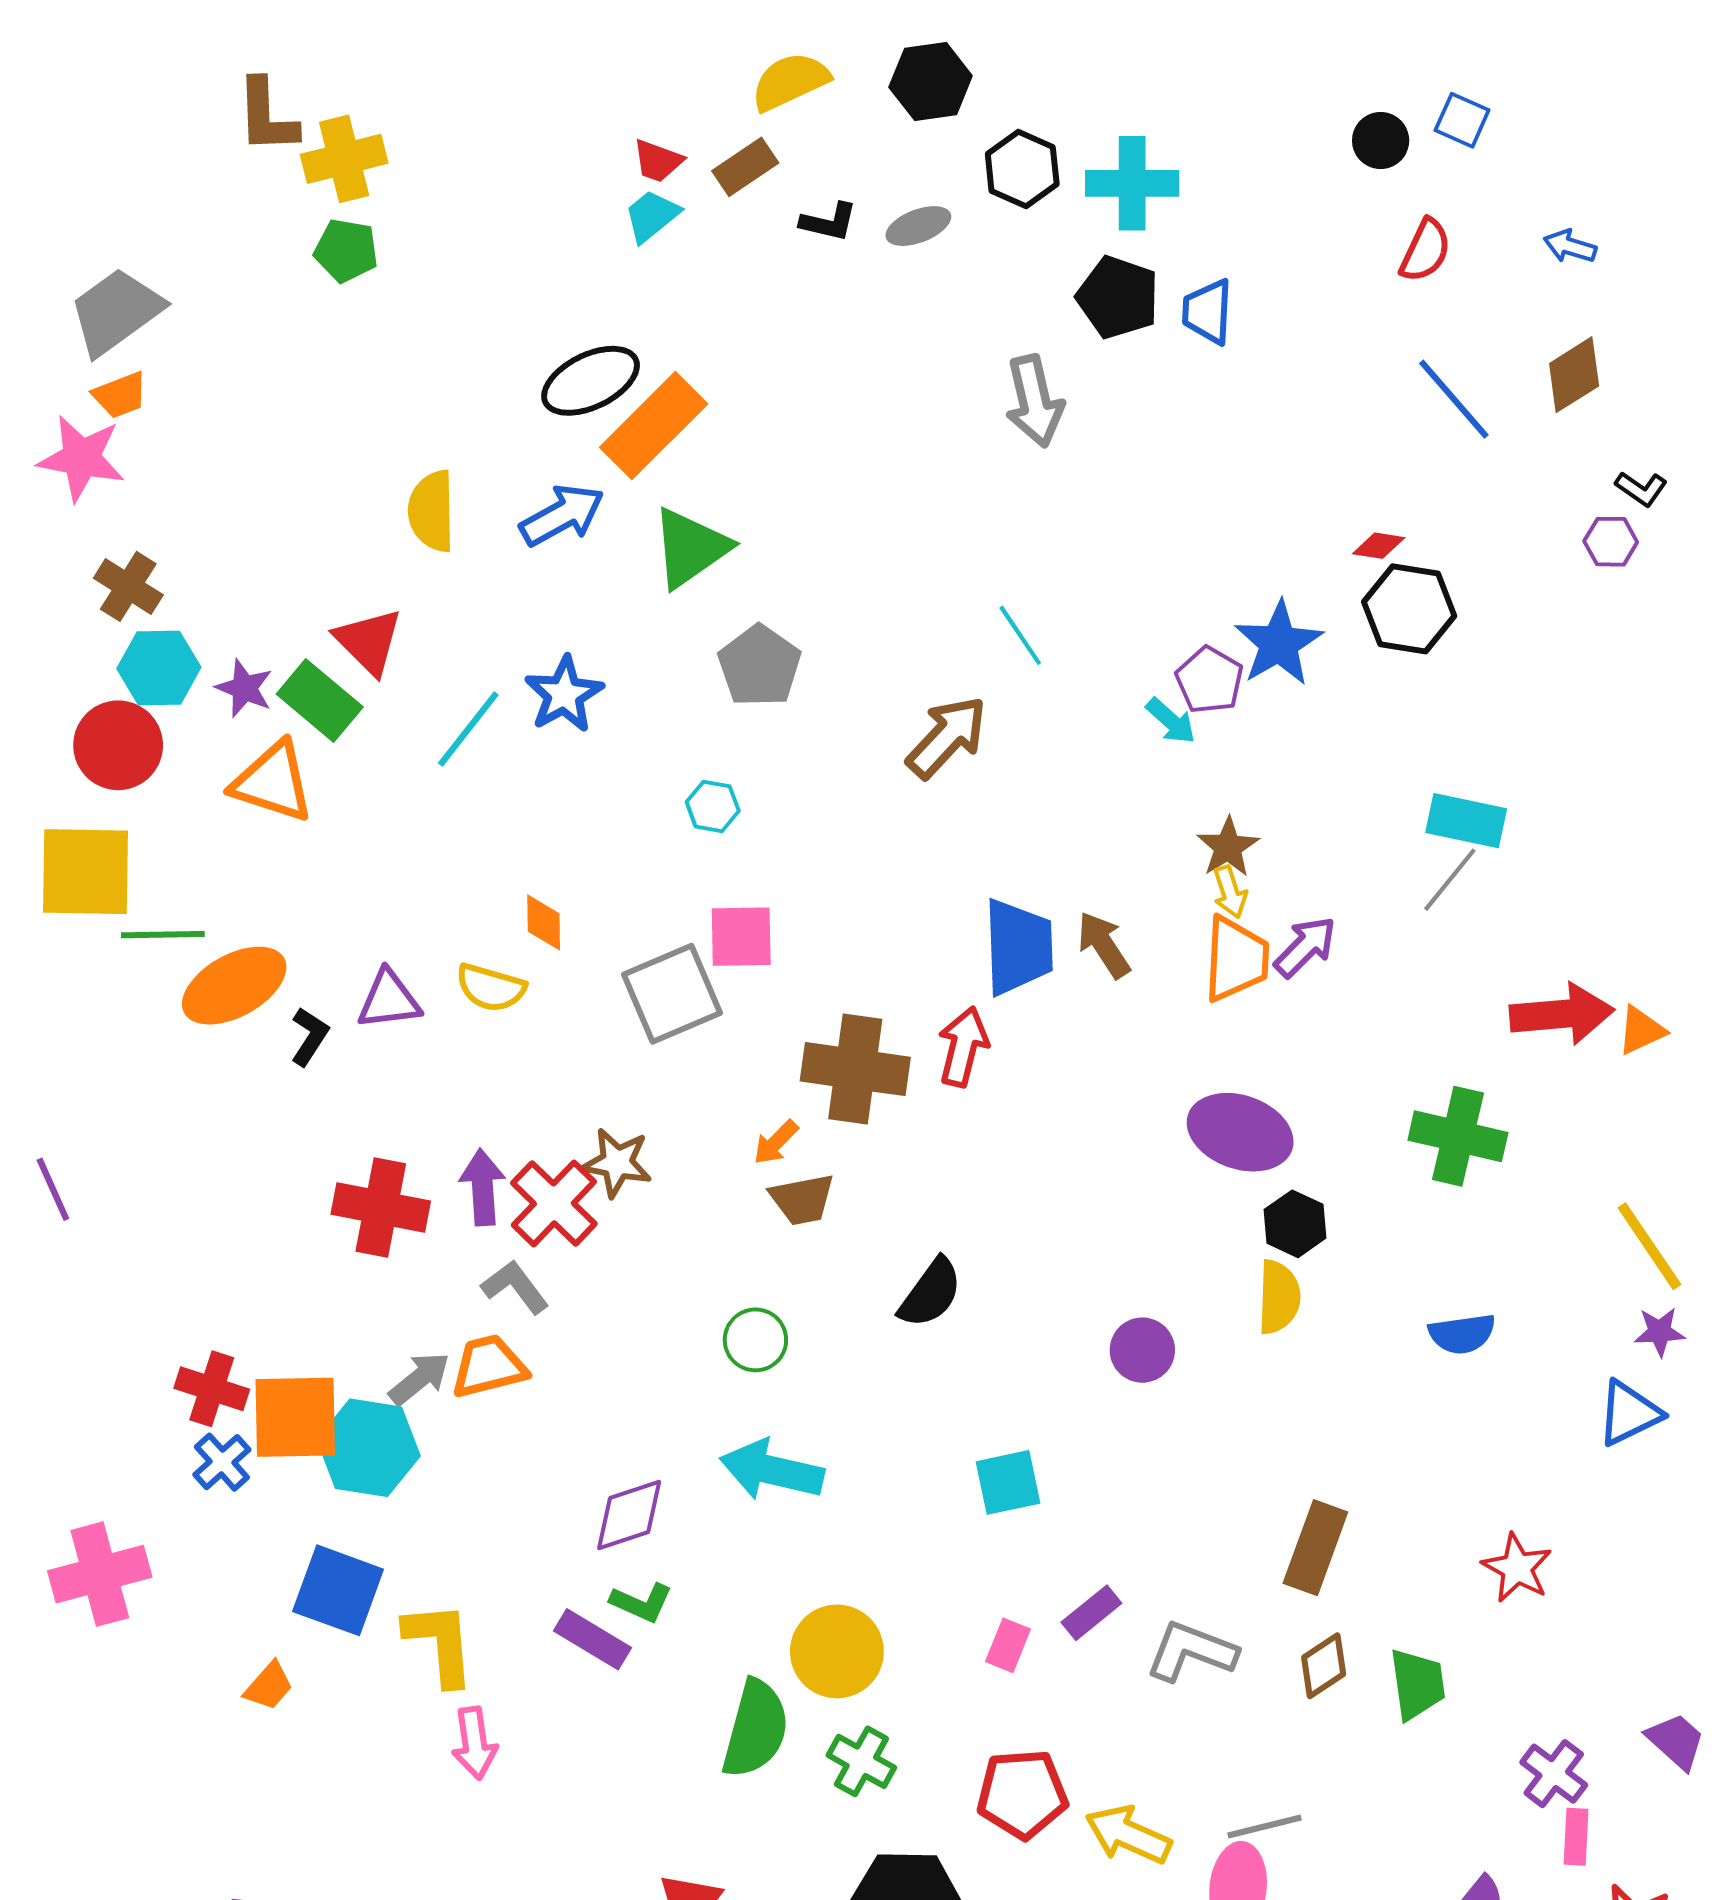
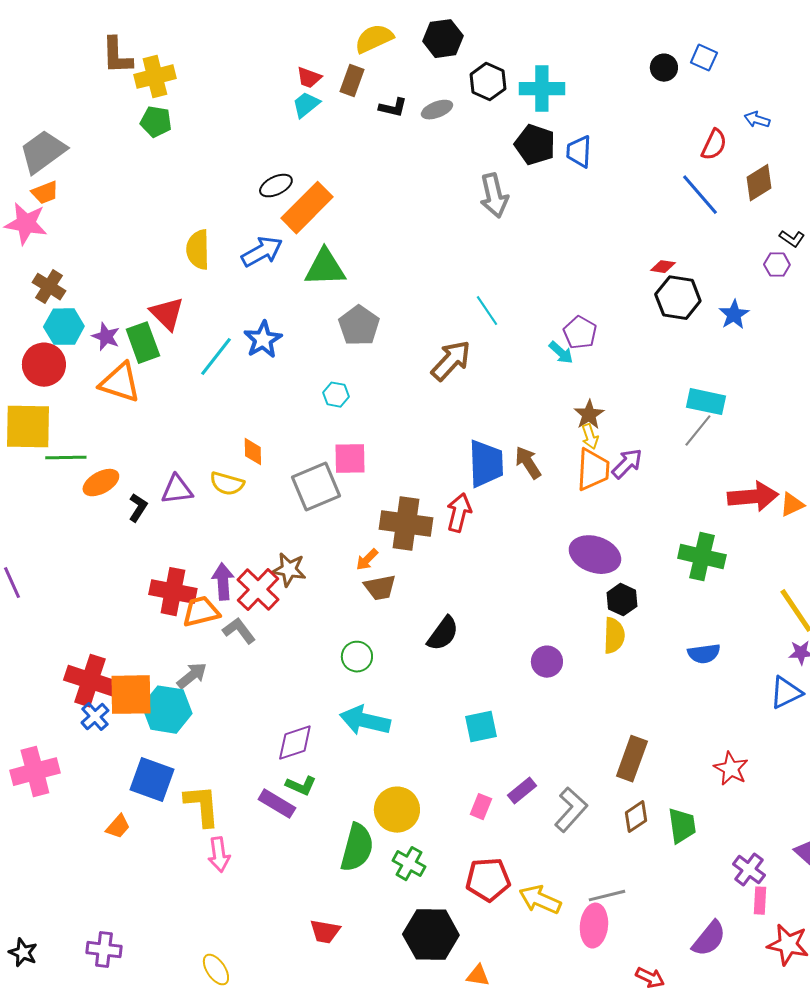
brown rectangle: (745, 167) -> (352, 81), turned -36
red semicircle: (1425, 250) -> (714, 145), moved
black ellipse: (591, 381) -> (276, 186), size x0.7
green triangle: (690, 548) -> (325, 268), turned 33
blue star: (1279, 643) -> (734, 315), moved, size x0.7
green rectangle: (320, 700) -> (143, 343), turned 30
orange ellipse: (234, 986) -> (101, 483), size x0.7
orange trapezoid: (489, 1366) -> (201, 612), moved
red cross: (212, 1389) -> (90, 681), size x1.4
gray L-shape: (1191, 1651) -> (571, 810), turned 111

